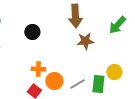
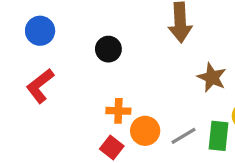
brown star: (85, 41) -> (212, 77), moved, turned 30

